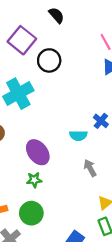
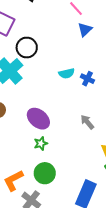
black circle: (49, 60) -> (27, 48), moved
cyan semicircle: (78, 136) -> (67, 73), moved

